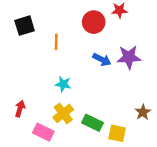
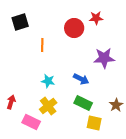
black square: (25, 26) -> (20, 22), moved
blue arrow: (102, 60) -> (81, 79), moved
green rectangle: (92, 123) -> (83, 103), moved

